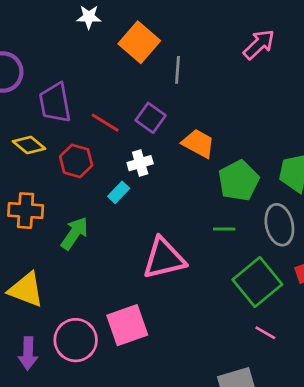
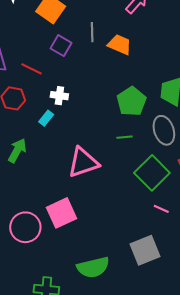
gray line: (178, 70) -> (92, 32), moved
purple square: (151, 118) -> (61, 46), moved
orange trapezoid: (198, 143) -> (120, 45), moved
white cross: (140, 163) -> (59, 96), turned 30

